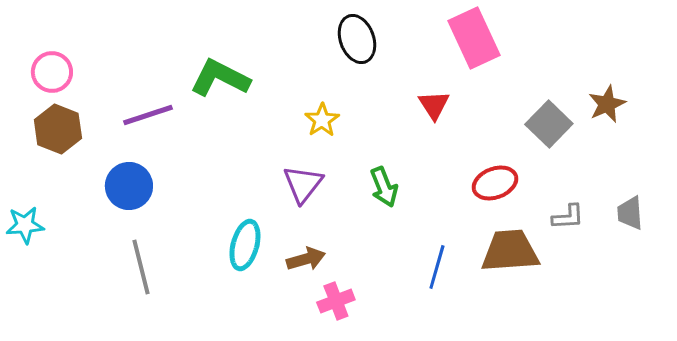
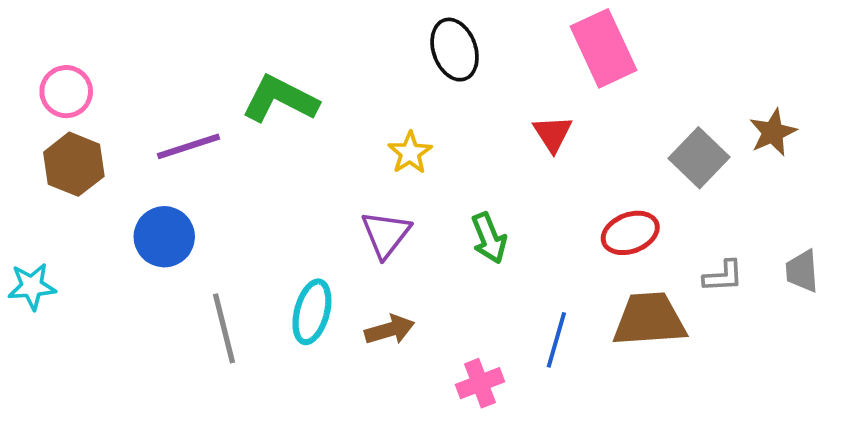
gray line: (141, 267) -> (224, 328), moved
pink cross: (336, 301) -> (480, 383), moved

